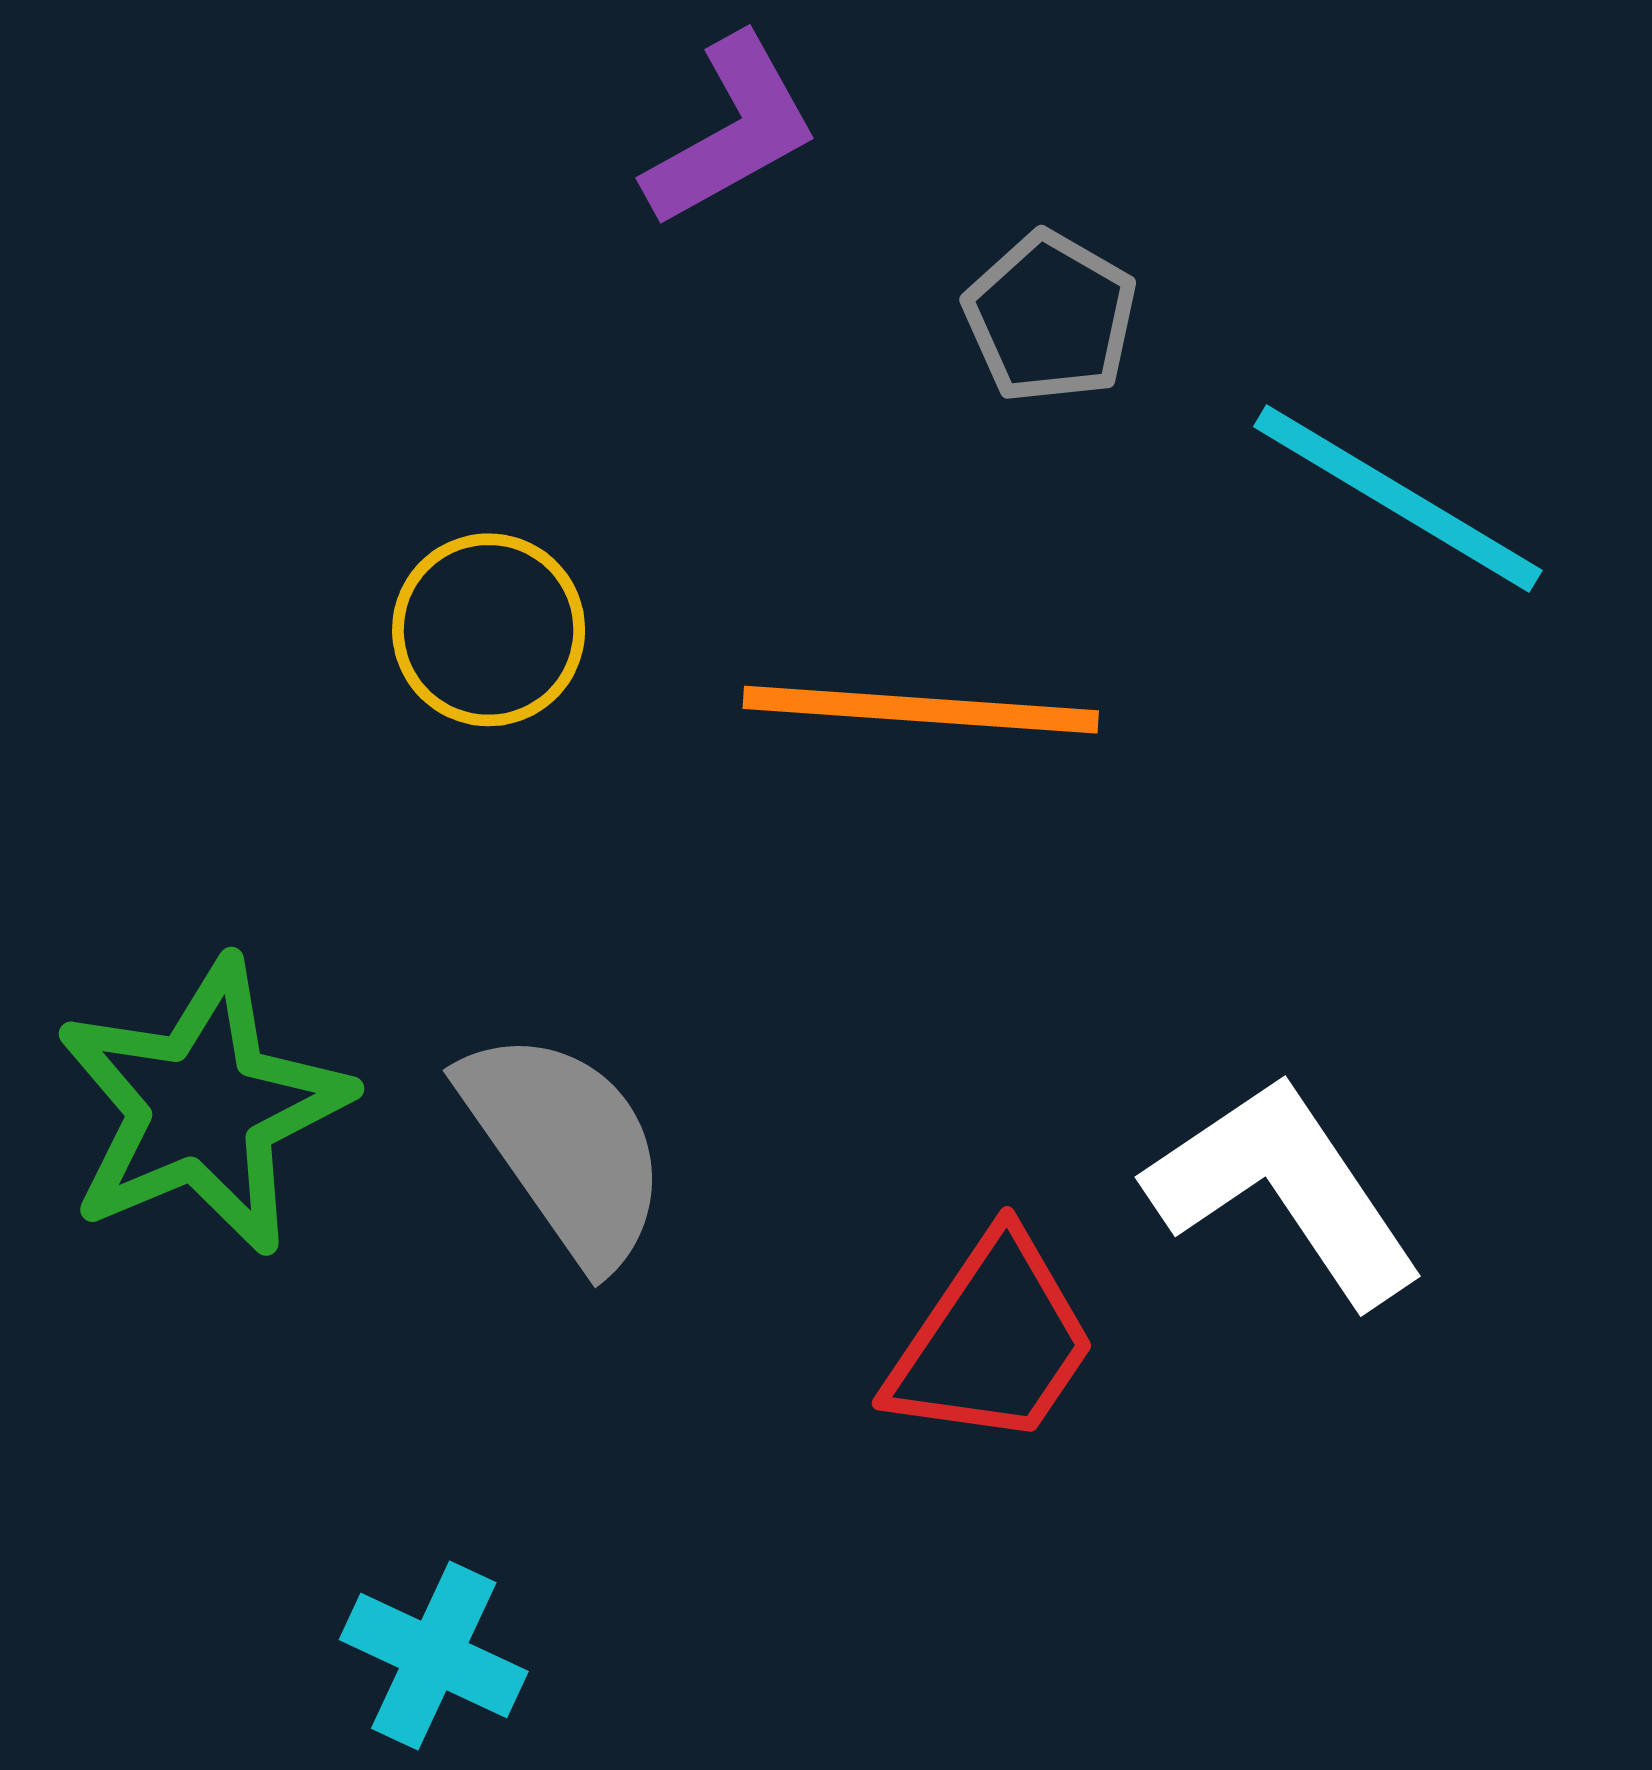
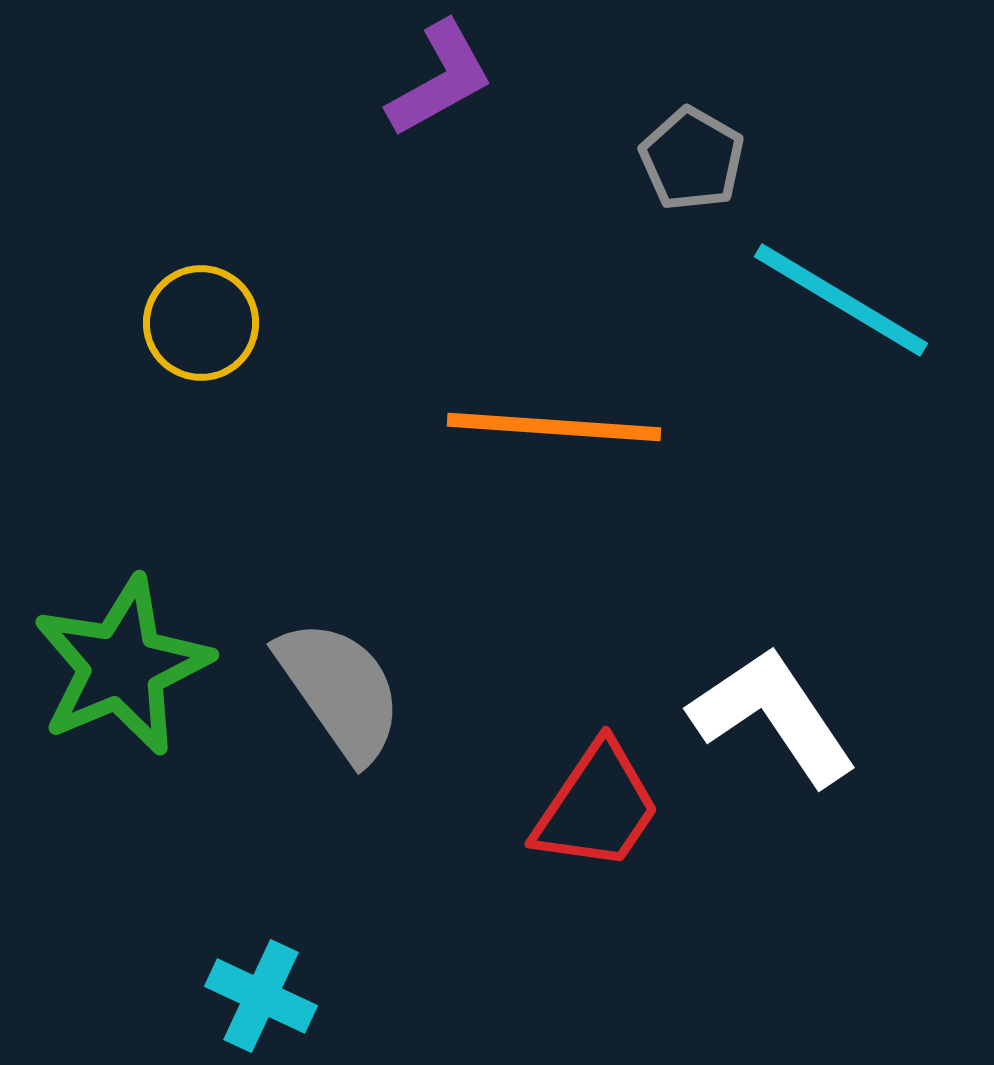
gray pentagon: (1050, 317) -> (692, 159), moved
yellow circle: (489, 630) -> (201, 323), moved

